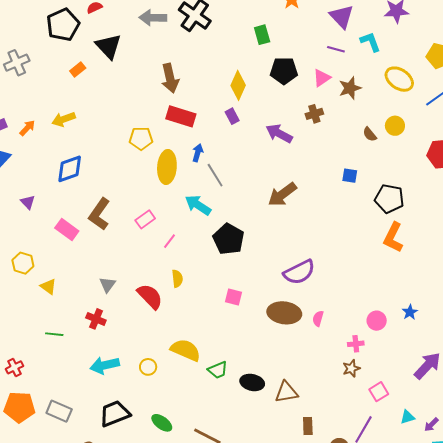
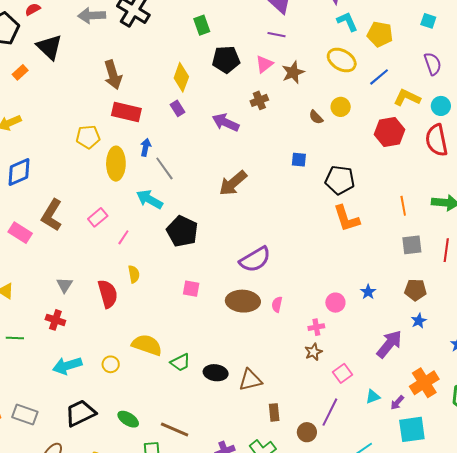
cyan L-shape: (370, 42) -> (347, 22), moved
orange L-shape: (393, 237) -> (346, 218), turned -40
red semicircle: (150, 296) -> (108, 294), turned 32

